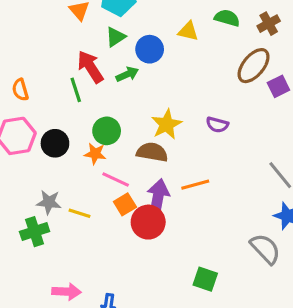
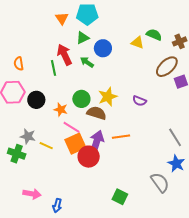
yellow triangle: (188, 31) -> (137, 43), moved
green arrow: (127, 74) -> (87, 62), turned -128
green circle: (107, 131) -> (81, 99), moved
orange square: (125, 204) -> (75, 144), size x1.5
green cross: (35, 232) -> (17, 154), turned 30

